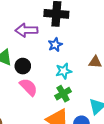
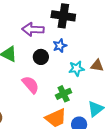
black circle: (23, 66) -> (41, 57), moved
cyan star: (64, 71) -> (77, 68), moved

